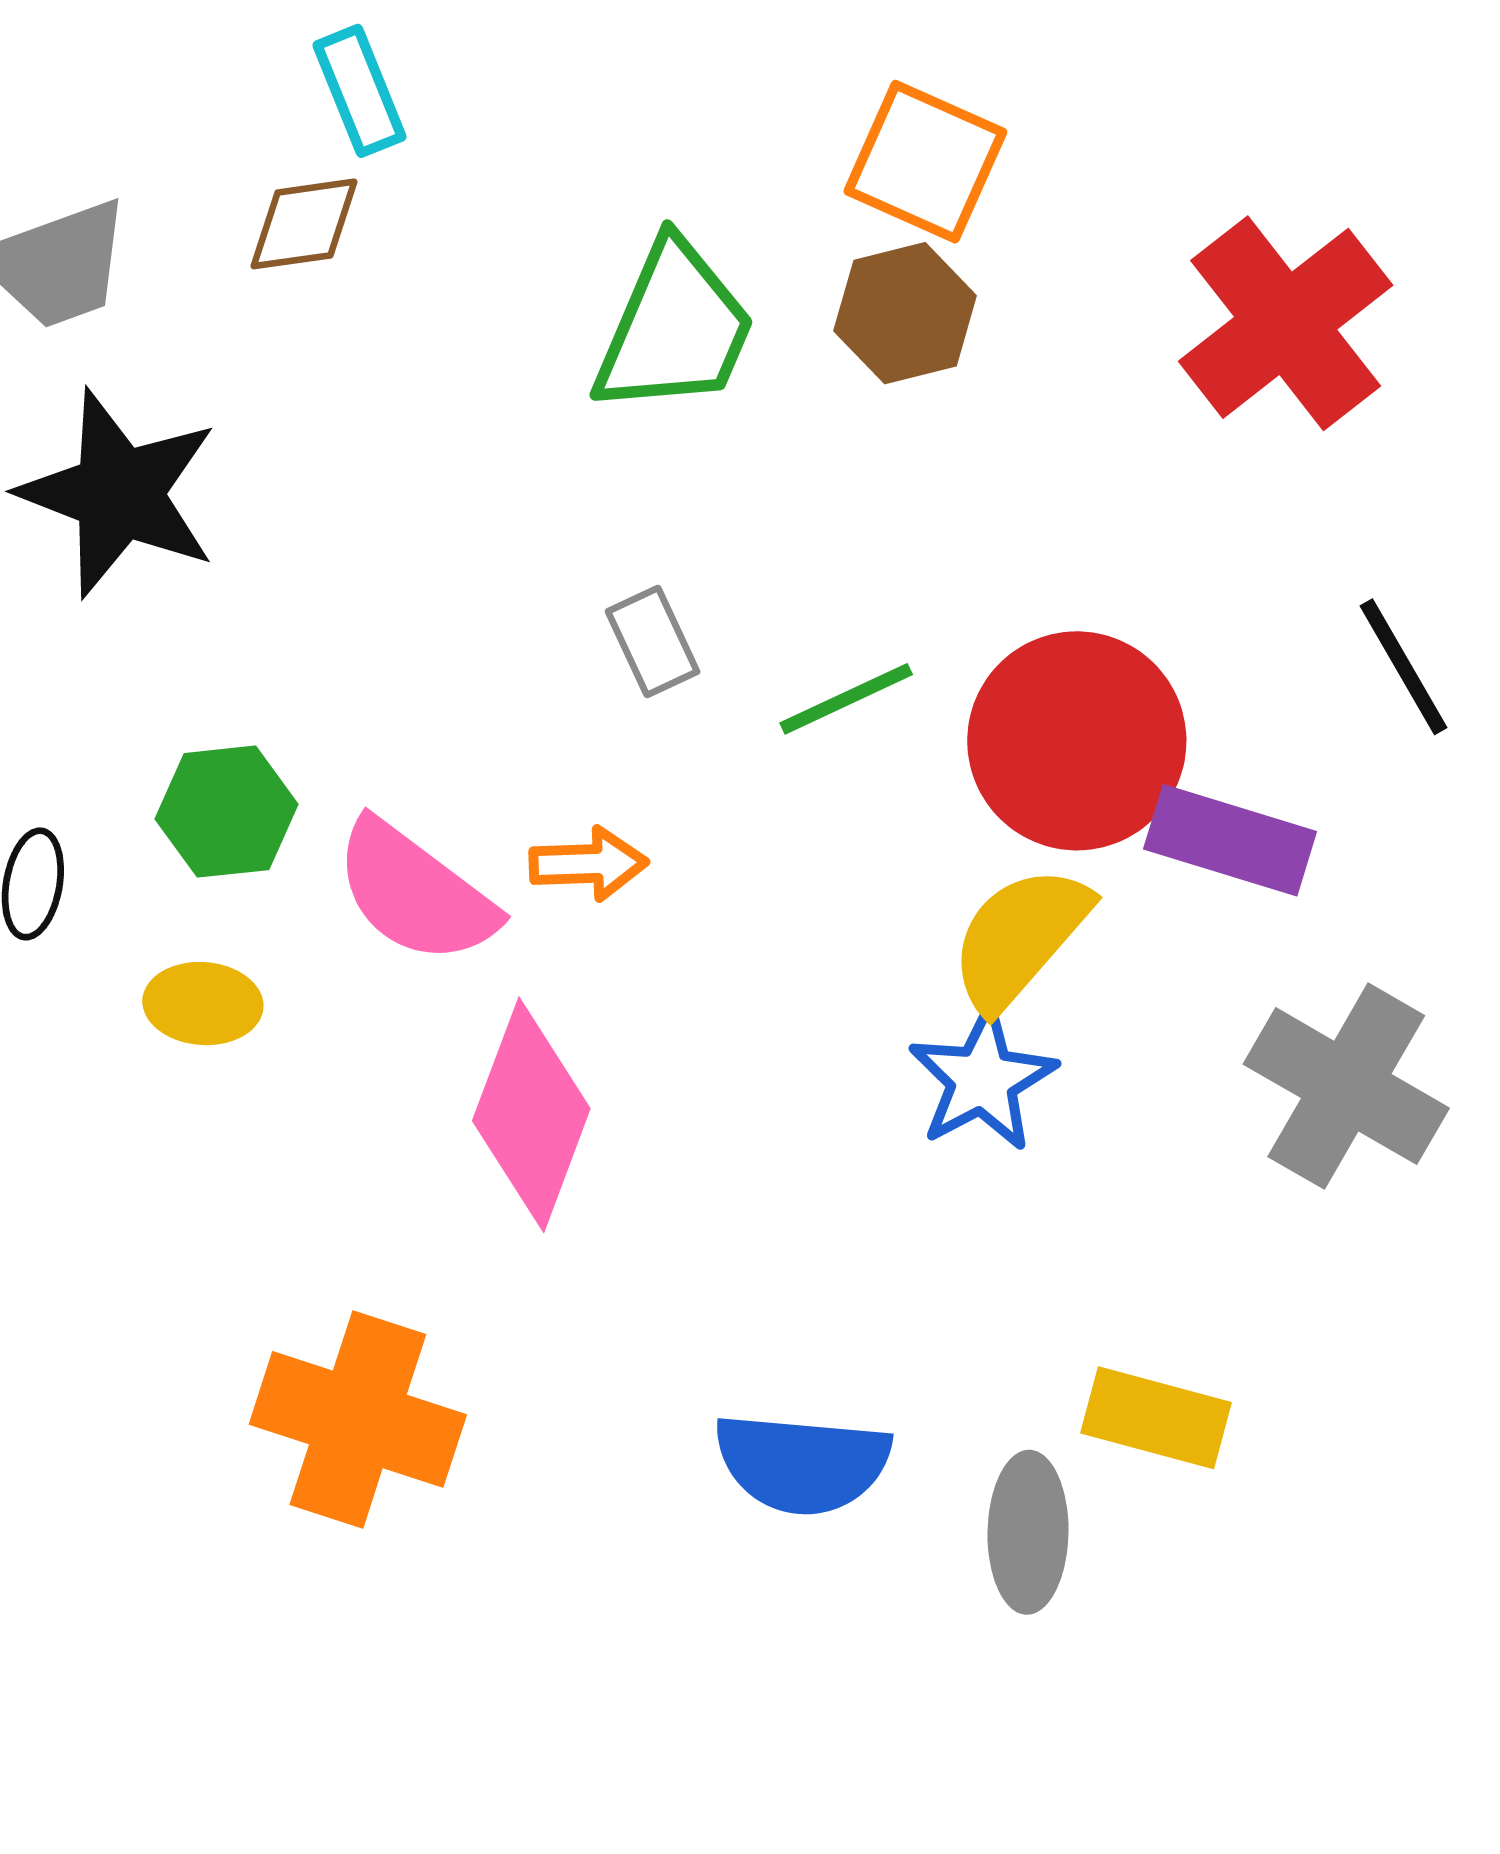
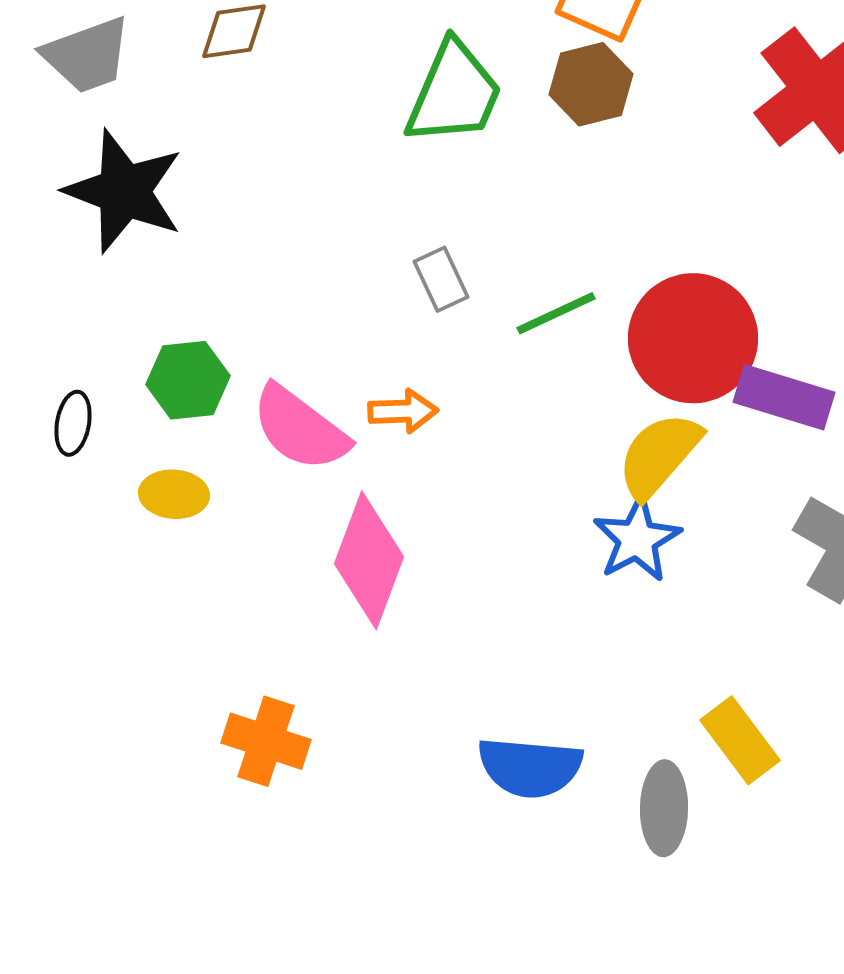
yellow rectangle: (1156, 1418) -> (740, 740), turned 38
orange cross: (358, 1419) -> (266, 741), size x0.7

